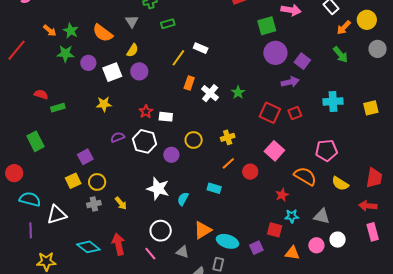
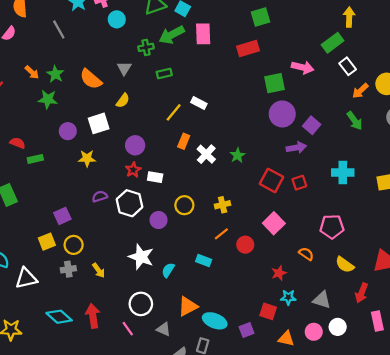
purple circle: (88, 63) -> (68, 131), moved
purple circle: (139, 71) -> (135, 145), moved
orange semicircle: (305, 176) -> (306, 254), size x0.6
red arrow: (368, 206) -> (362, 293), moved, turned -78

